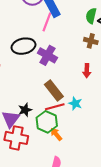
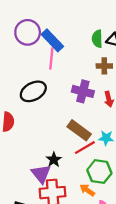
purple cross: (47, 55) -> (83, 91), moved
green hexagon: (47, 122) -> (99, 172), moved
orange arrow: (56, 134) -> (87, 190), moved

